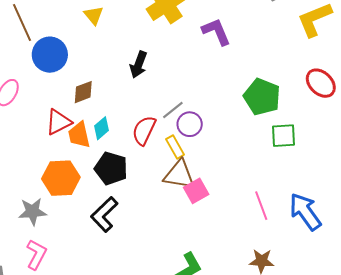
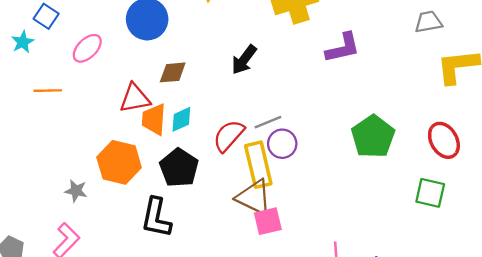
purple L-shape: (216, 32) -> (343, 48), turned 84
green square: (284, 136) -> (430, 193), moved
yellow rectangle: (175, 147) -> (258, 165), size x1.6
gray star: (32, 212) -> (76, 191), size x0.7
black L-shape: (104, 214) -> (156, 218), turned -51

